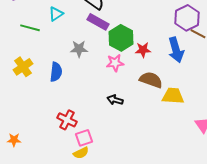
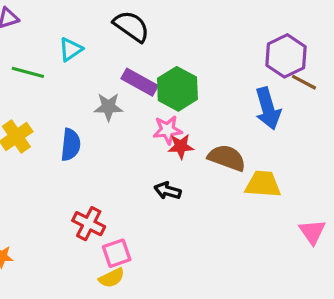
purple rectangle: (98, 22) -> (140, 82), moved
red star: (143, 50) -> (181, 146), moved

